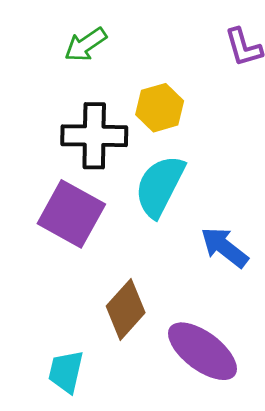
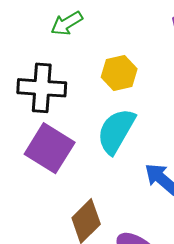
black cross: (94, 136) -> (42, 88), moved

